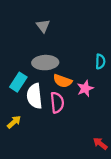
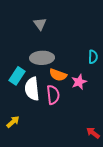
yellow arrow: (14, 122) -> (13, 122), moved

